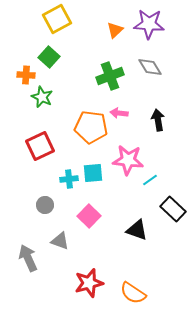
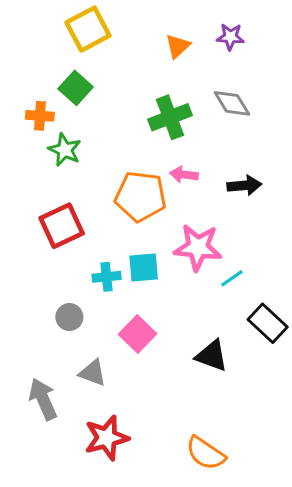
purple star: (149, 24) -> (230, 37), size x0.6
black arrow: (158, 120) -> (244, 185), turned 95
red star: (89, 283) -> (107, 438), moved

